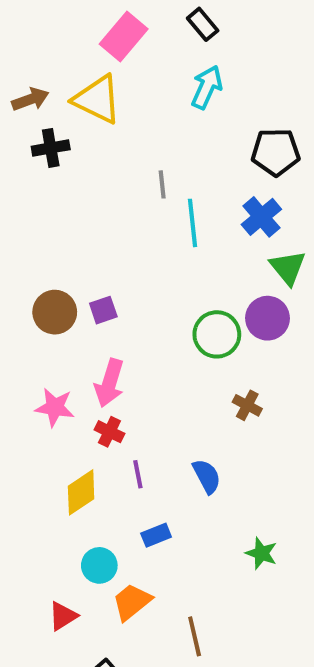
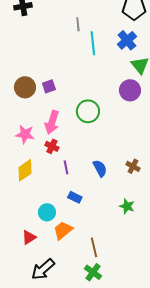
green circle: (217, 334) -> (88, 111), moved
brown cross: (247, 405) -> (133, 166), moved
yellow diamond: (81, 492) -> (25, 170), moved
blue rectangle: (156, 535) -> (75, 197), turned 48

